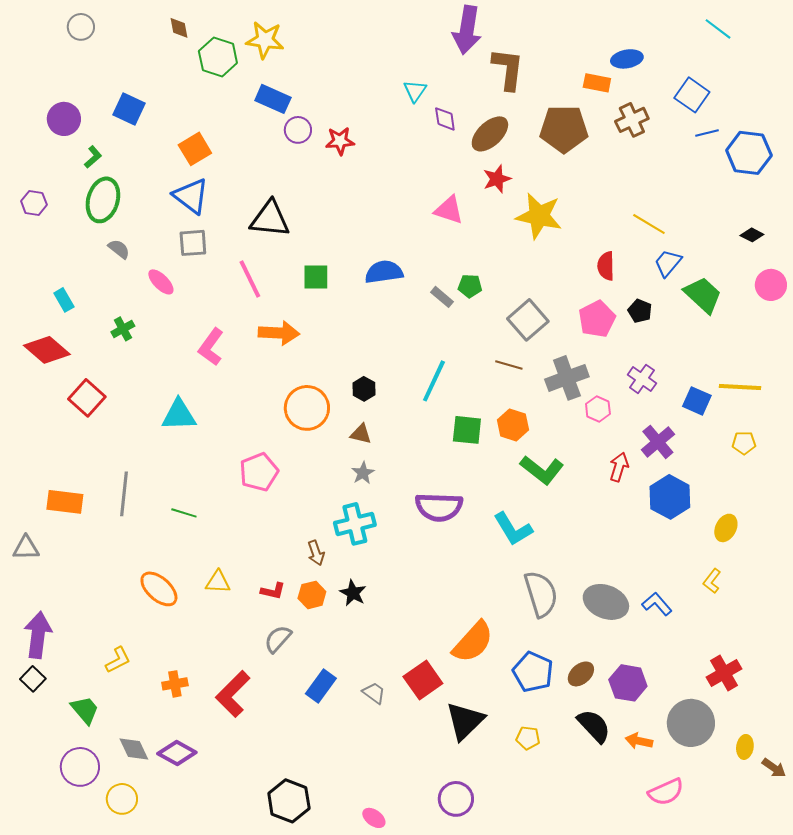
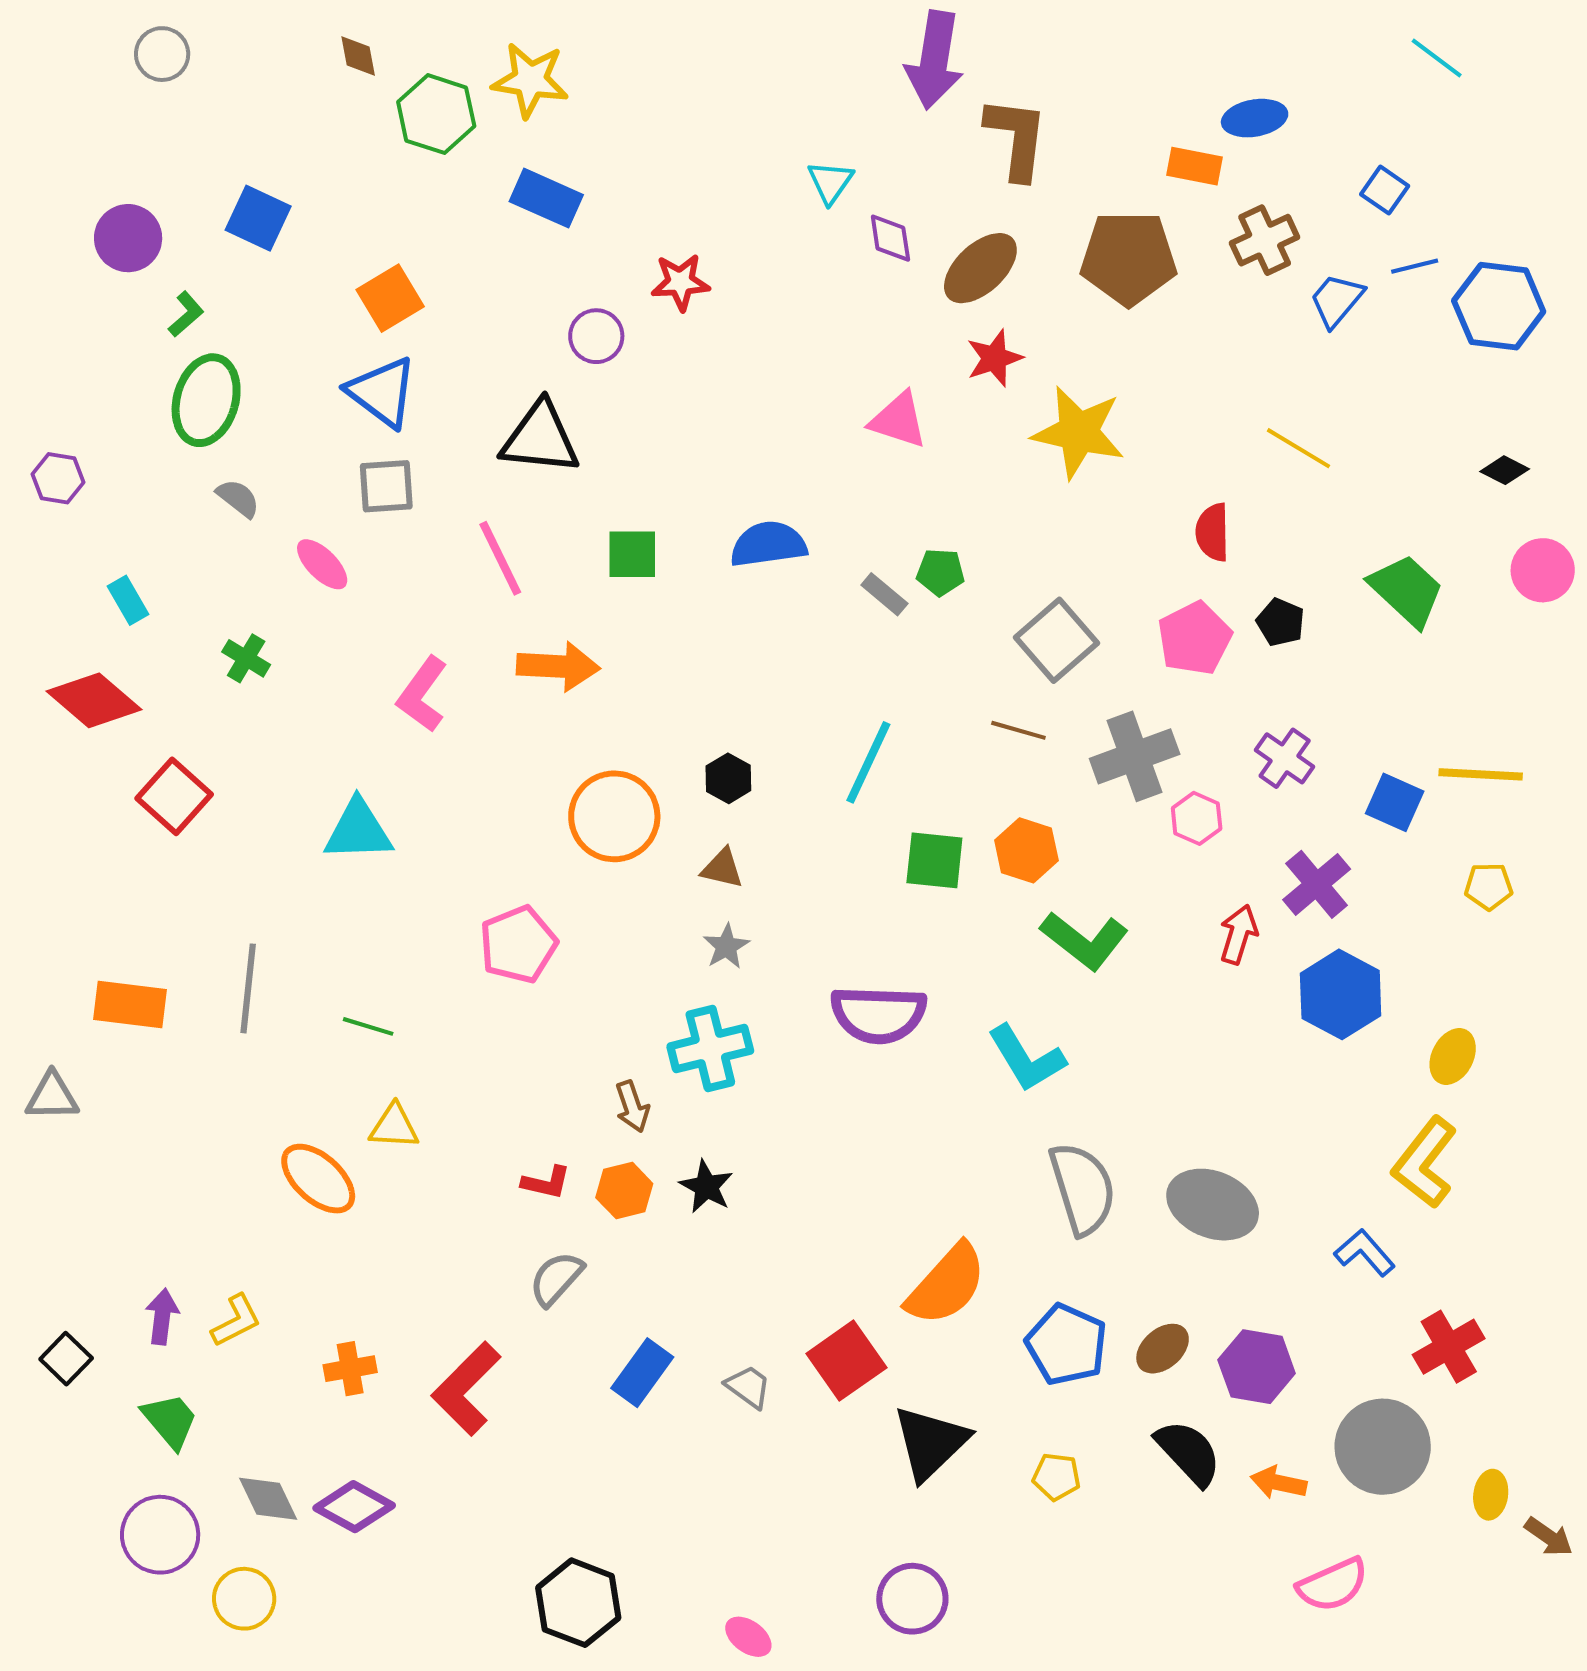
blue square: (692, 95) -> (1385, 190), size x0.7
purple circle: (298, 130) -> (596, 336), moved
purple hexagon: (34, 203) -> (58, 478), moved
blue trapezoid: (668, 263) -> (1337, 300), moved
green cross: (123, 329) -> (246, 658), turned -30
yellow L-shape: (712, 581) -> (1425, 1163), size x1.8
yellow triangle: (218, 582) -> (394, 1127), moved
blue L-shape: (657, 604) -> (1365, 1253), moved
purple arrow: (38, 635) -> (162, 1317), moved, size x0.6

